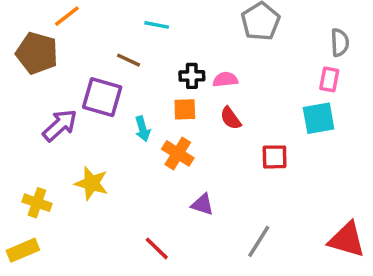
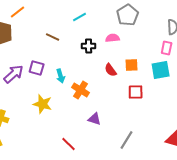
cyan line: (157, 25) -> (80, 17), moved, turned -40
pink semicircle: (225, 79) -> (113, 38), moved
purple square: (102, 97) -> (37, 68), moved, size x0.7
orange square: (185, 109) -> (132, 65), moved
yellow star: (92, 183) -> (43, 104), moved

